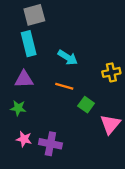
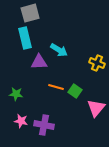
yellow cross: (111, 72) -> (97, 63), turned 35
purple triangle: (24, 79) -> (39, 62), moved
orange line: (64, 86) -> (56, 87), moved

